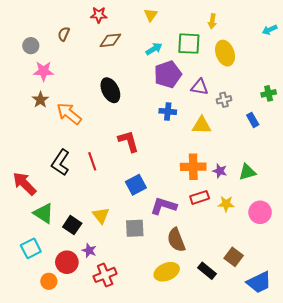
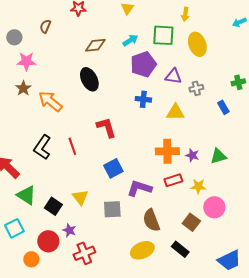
brown diamond: (110, 40) -> (95, 45), moved
pink circle: (260, 212) -> (214, 207), moved
brown square: (234, 257) -> (191, 222), moved

